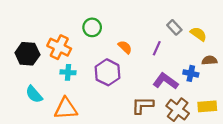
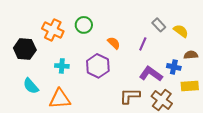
orange cross: (59, 47) -> (53, 30), moved
yellow rectangle: (207, 106) -> (190, 86), moved

